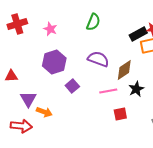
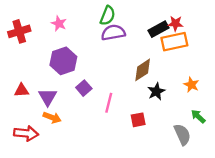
red cross: (17, 24) -> (19, 31), moved
purple semicircle: (98, 59) -> (113, 33), moved, turned -30
red triangle: (11, 76) -> (22, 90), moved
pink line: (108, 91) -> (109, 103), moved, turned -66
purple triangle: (28, 99) -> (48, 97), moved

